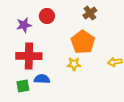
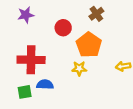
red circle: (47, 16) -> (63, 28), moved
purple star: (24, 25) -> (26, 15), moved

